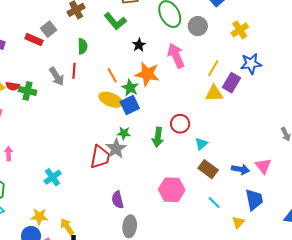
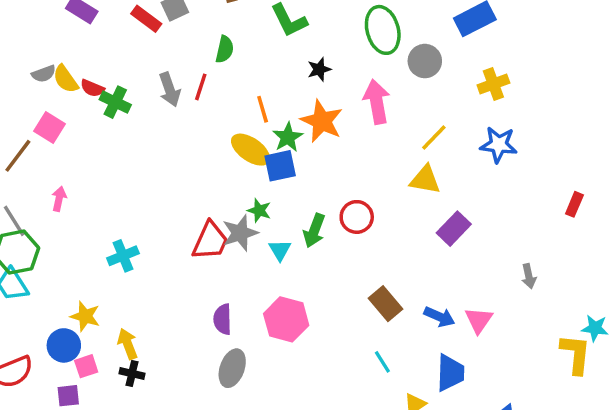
purple rectangle: (232, 83) -> (454, 229), moved
cyan triangle: (201, 144) -> (280, 250), moved, turned -32
pink hexagon: (172, 190) -> (286, 319), moved

